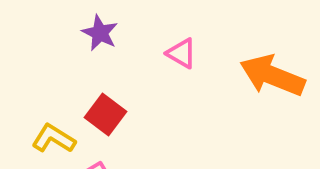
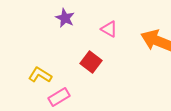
red square: (106, 115) -> (91, 62), moved

